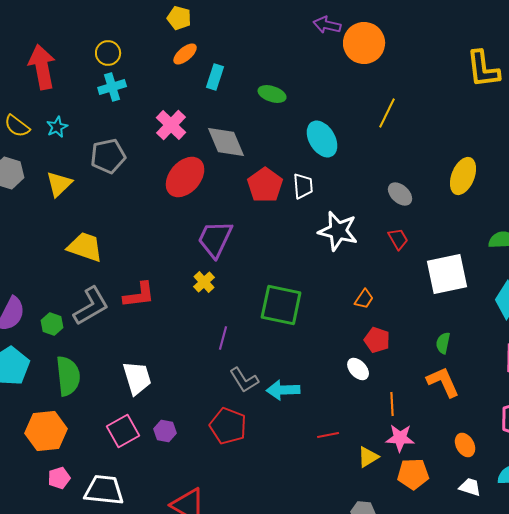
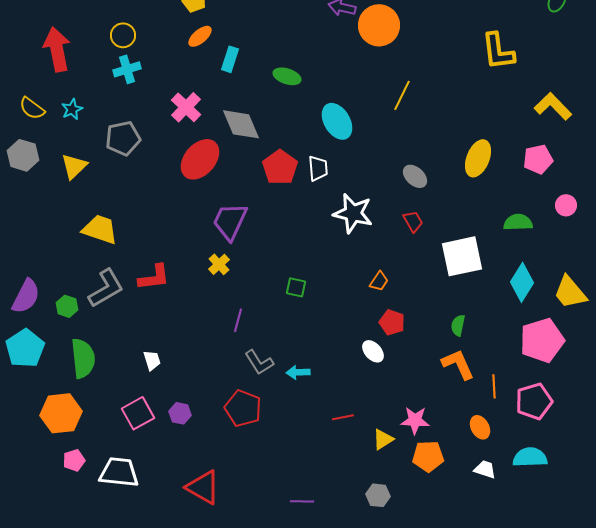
green square: (281, 305) -> (296, 287), size x0.5
white trapezoid: (137, 378) -> (152, 360), size x0.6
cyan arrow: (283, 390) -> (298, 372), size x0.7
orange line: (392, 404) -> (494, 386), moved

